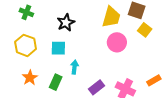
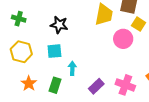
black star: (66, 23) -> (59, 25), turned -30
pink circle: (117, 42) -> (123, 39), moved

